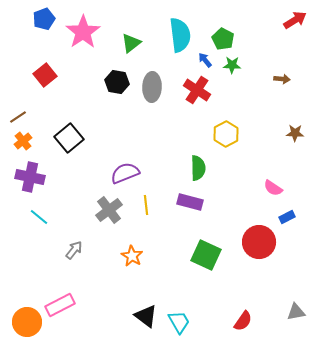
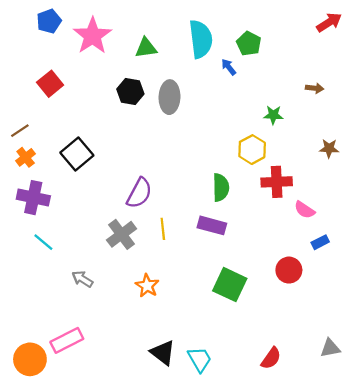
green triangle: (131, 43) -> (146, 48), turned 30
green star: (232, 65) -> (273, 115), moved
red cross: (197, 90) -> (277, 182), moved, turned -36
purple semicircle: (125, 173) -> (139, 193), turned 140
red circle: (259, 242) -> (289, 270), size x0.7
gray arrow: (74, 250) -> (82, 279), turned -96

